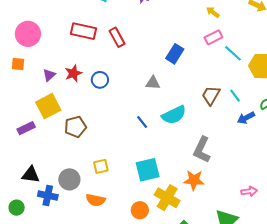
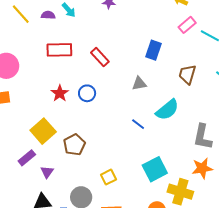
red rectangle: (117, 37) -> (100, 57), moved
purple triangle: (49, 75) -> (47, 172), moved
brown trapezoid: (211, 95) -> (187, 74), moved

